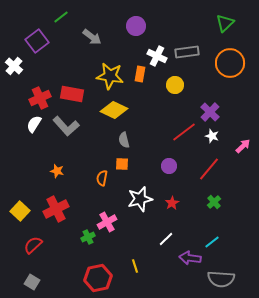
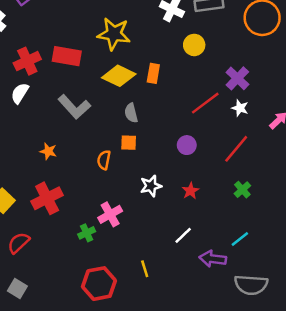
orange rectangle: (140, 74) -> (153, 73), moved
gray L-shape: (66, 126) -> (74, 107), moved
white star: (140, 199) -> (151, 186), size x0.7

